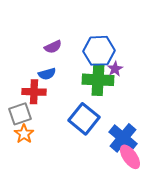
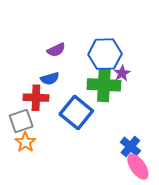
blue square: (84, 119) -> (76, 113), moved
blue cross: (123, 138) -> (130, 146), size x0.7

